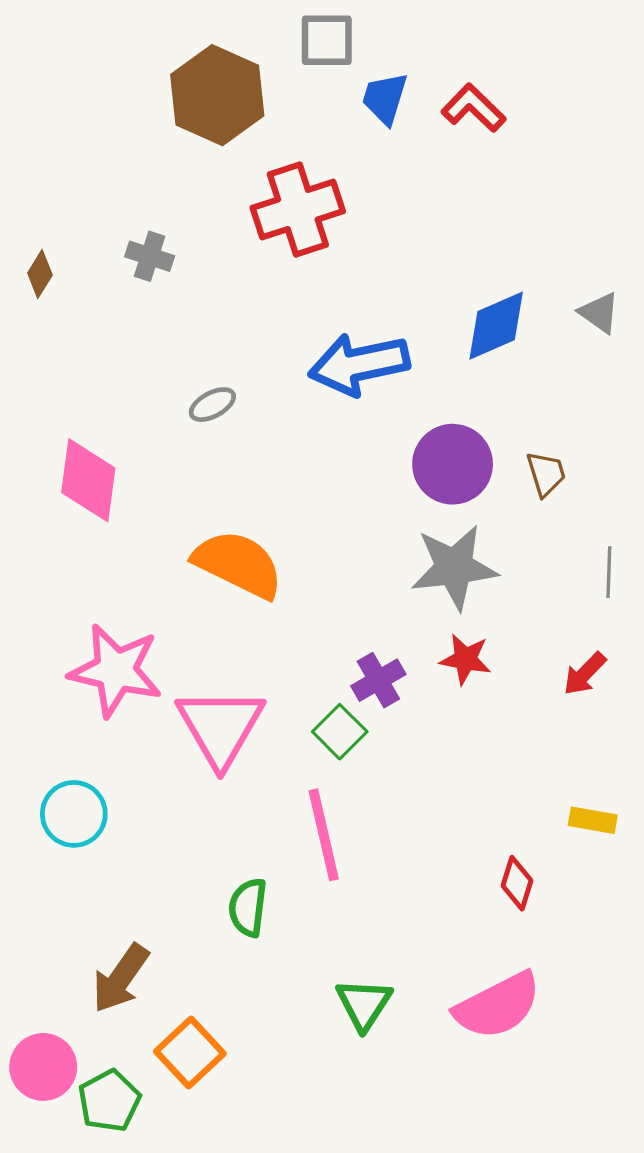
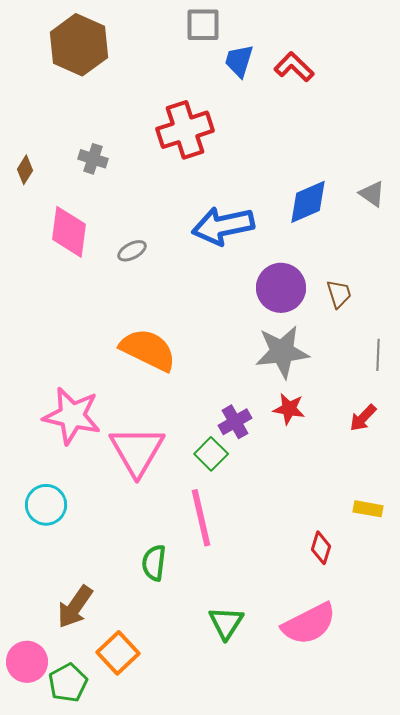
brown hexagon: (217, 95) -> (79, 45), moved
pink diamond: (88, 480) -> (69, 232), moved

